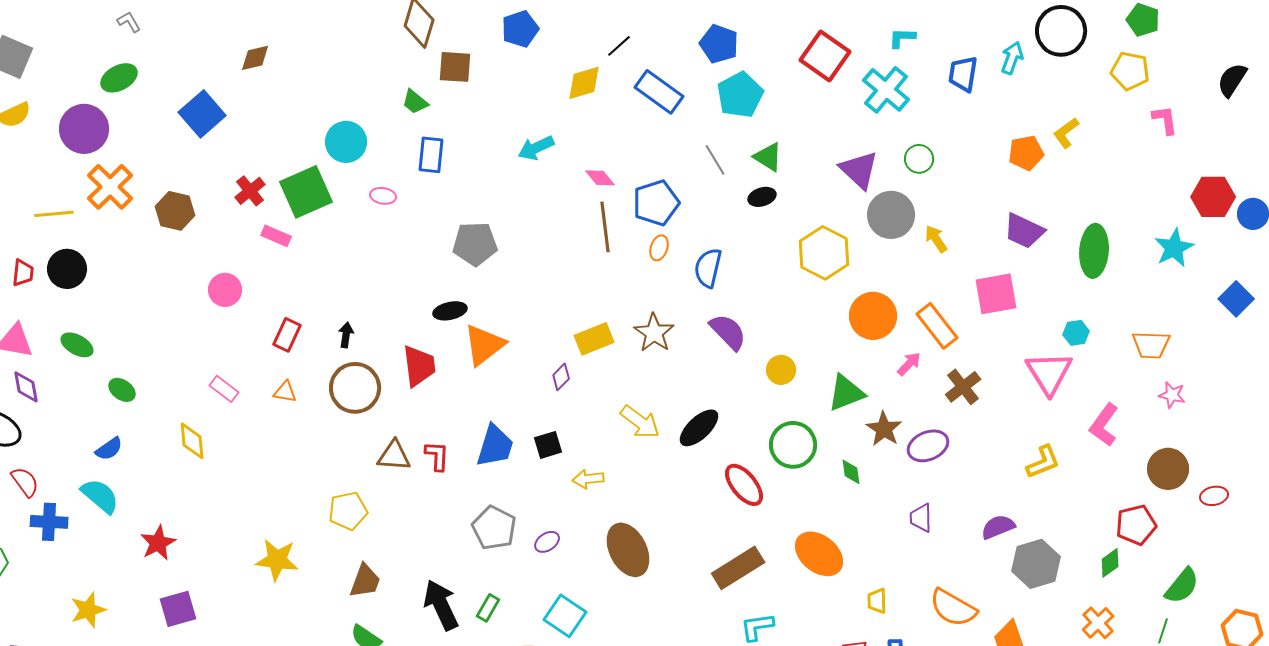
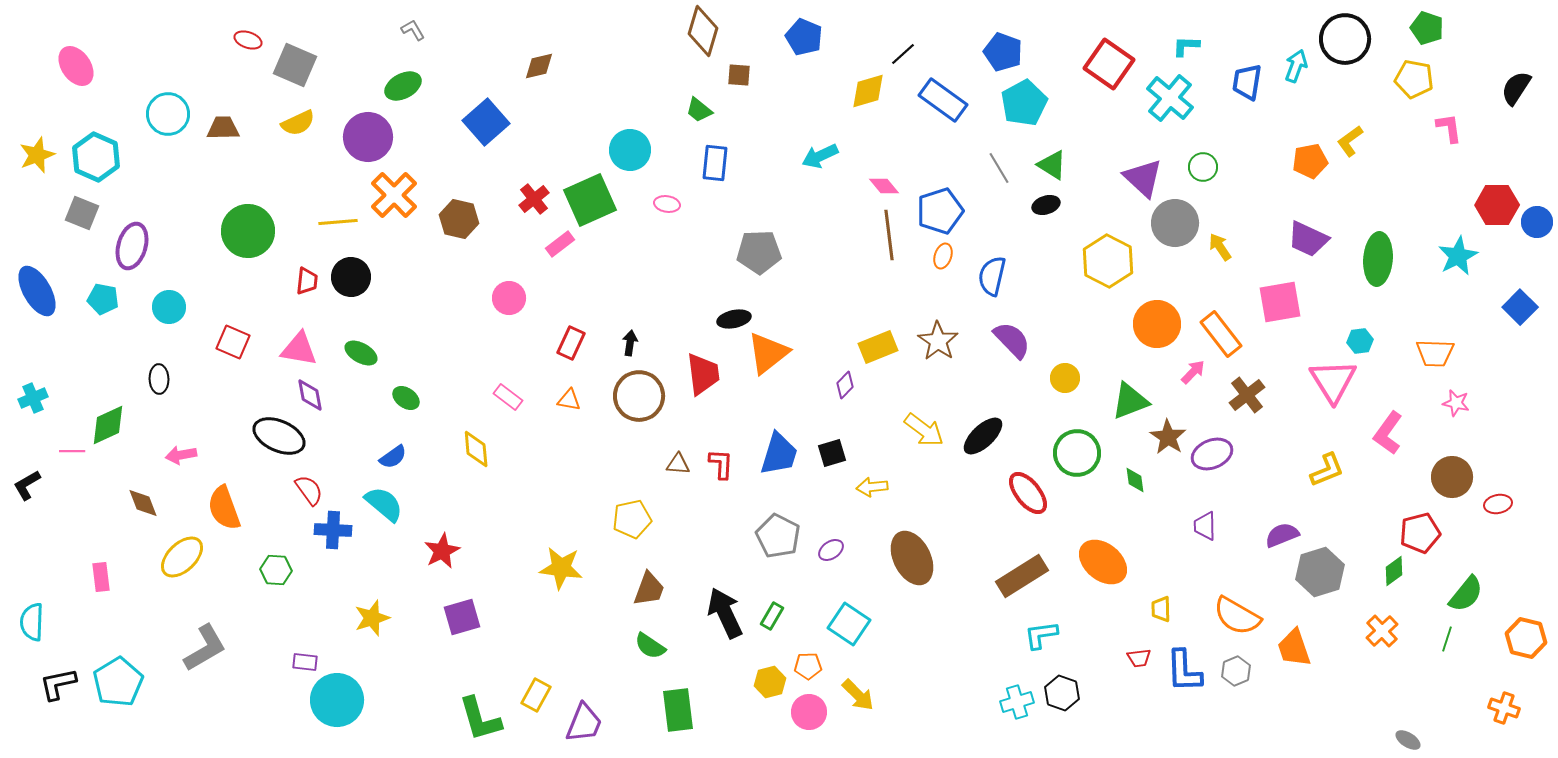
blue pentagon: (520, 29) -> (804, 37), turned -30
brown square: (455, 67) -> (739, 75), size x0.7
pink rectangle: (276, 236) -> (560, 244), turned -60
brown triangle: (394, 456) -> (678, 464), size x0.7

